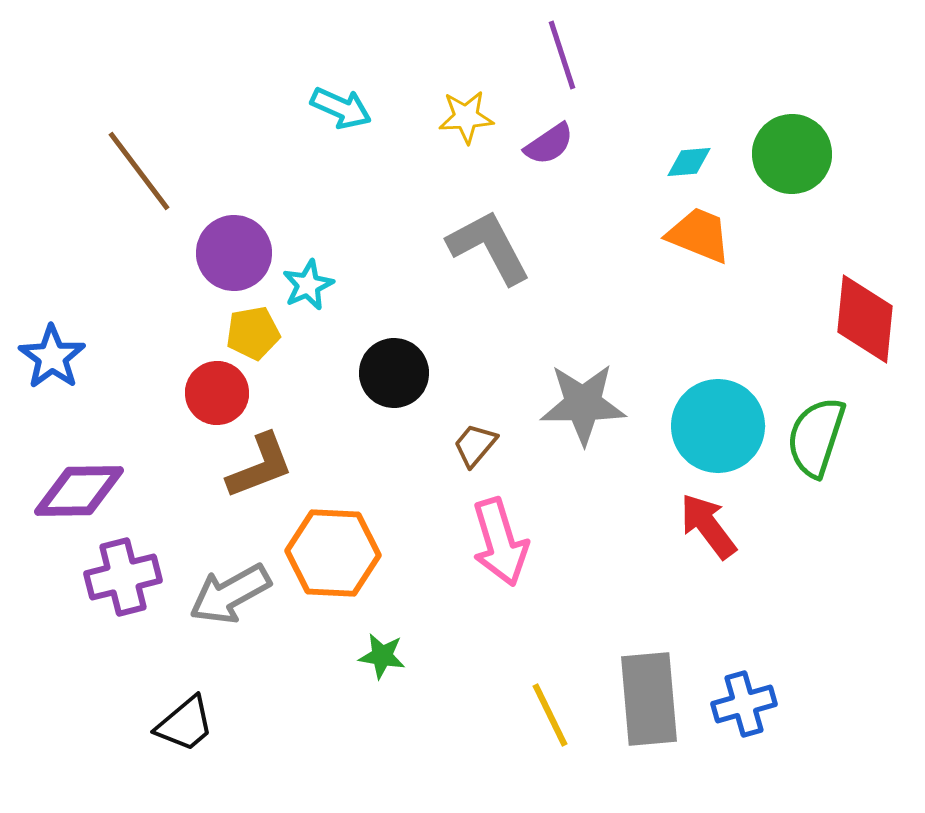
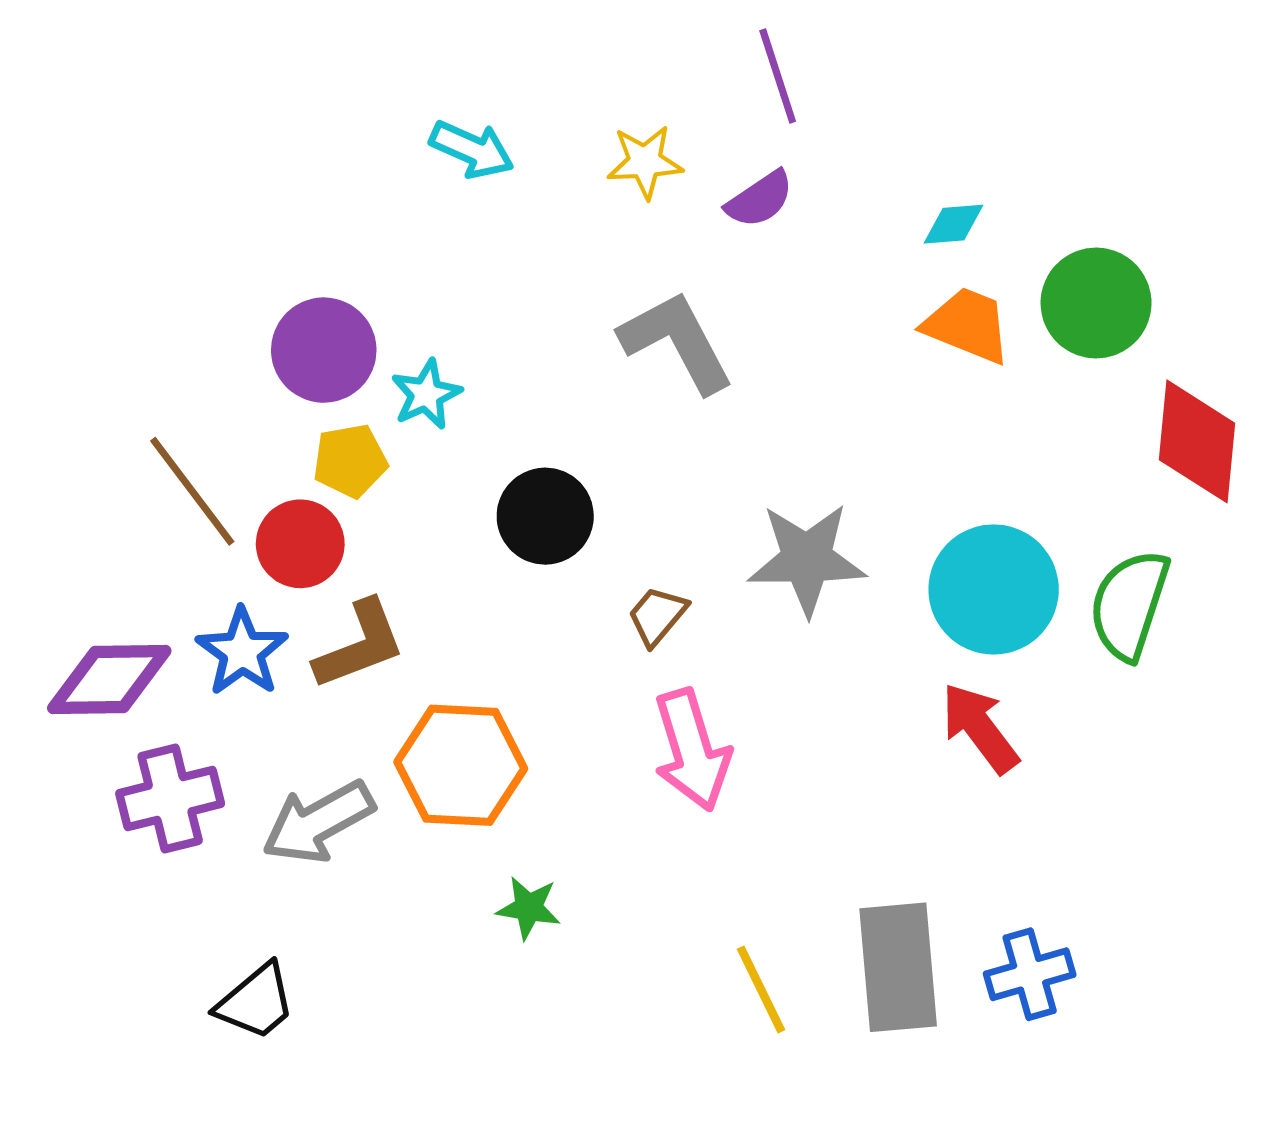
green circle: (792, 154) -> (1096, 303), moved
brown line: (139, 171) -> (192, 491), moved
blue star: (52, 357) -> (242, 652), moved

